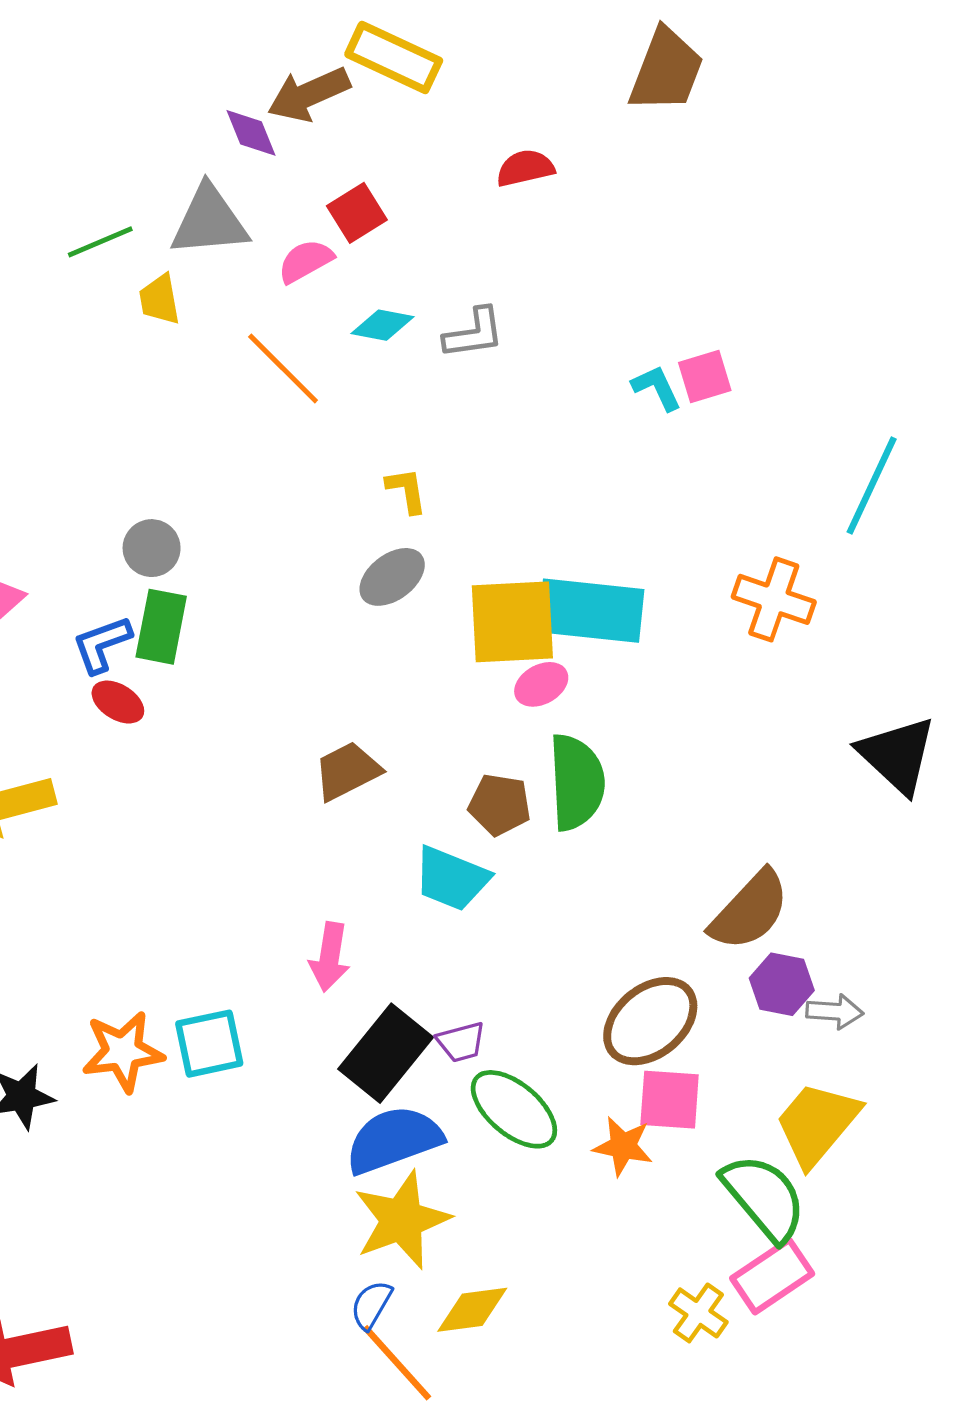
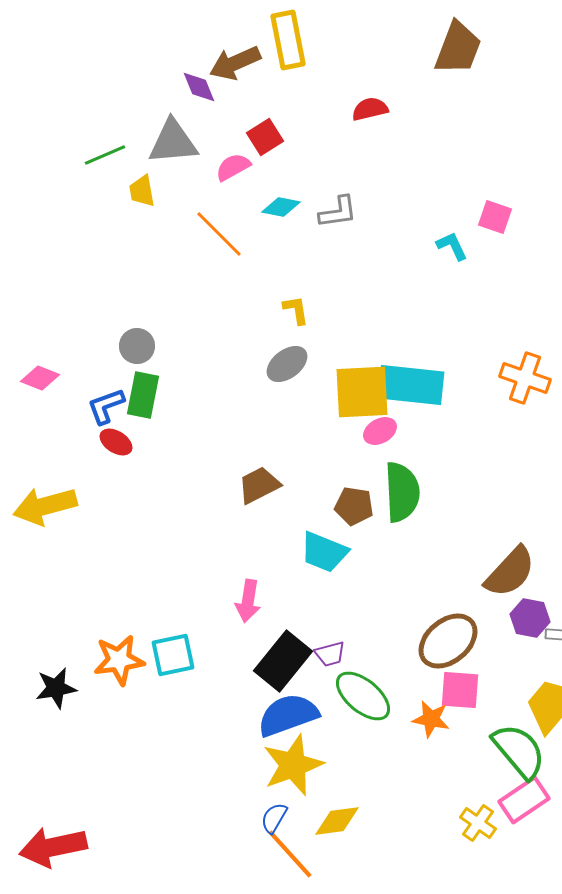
yellow rectangle: (394, 57) -> (288, 40), turned 54
pink square: (705, 377) -> (495, 217), moved, turned 36

